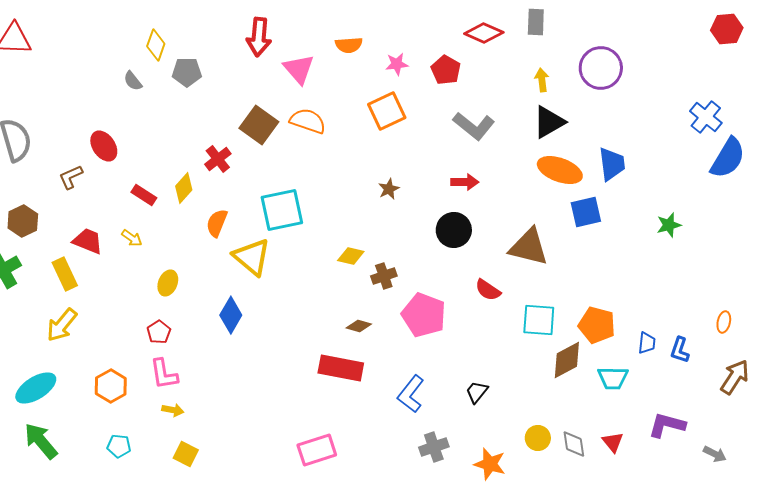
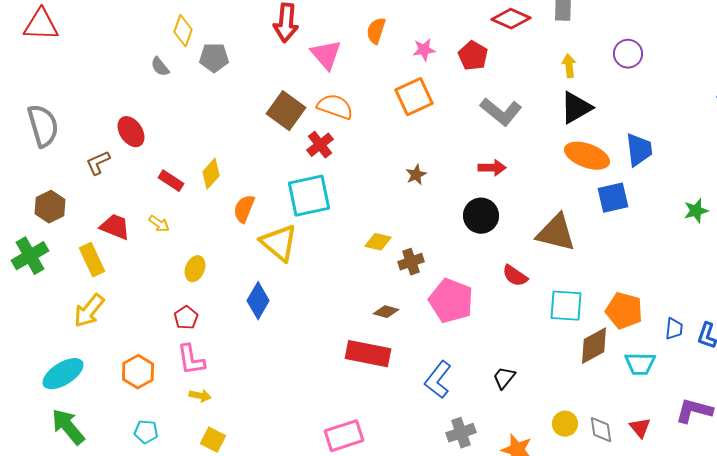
orange semicircle: (349, 45) -> (376, 31), turned 112
purple circle: (601, 68) -> (628, 54), size x0.7
red cross: (218, 159) -> (320, 145), moved

